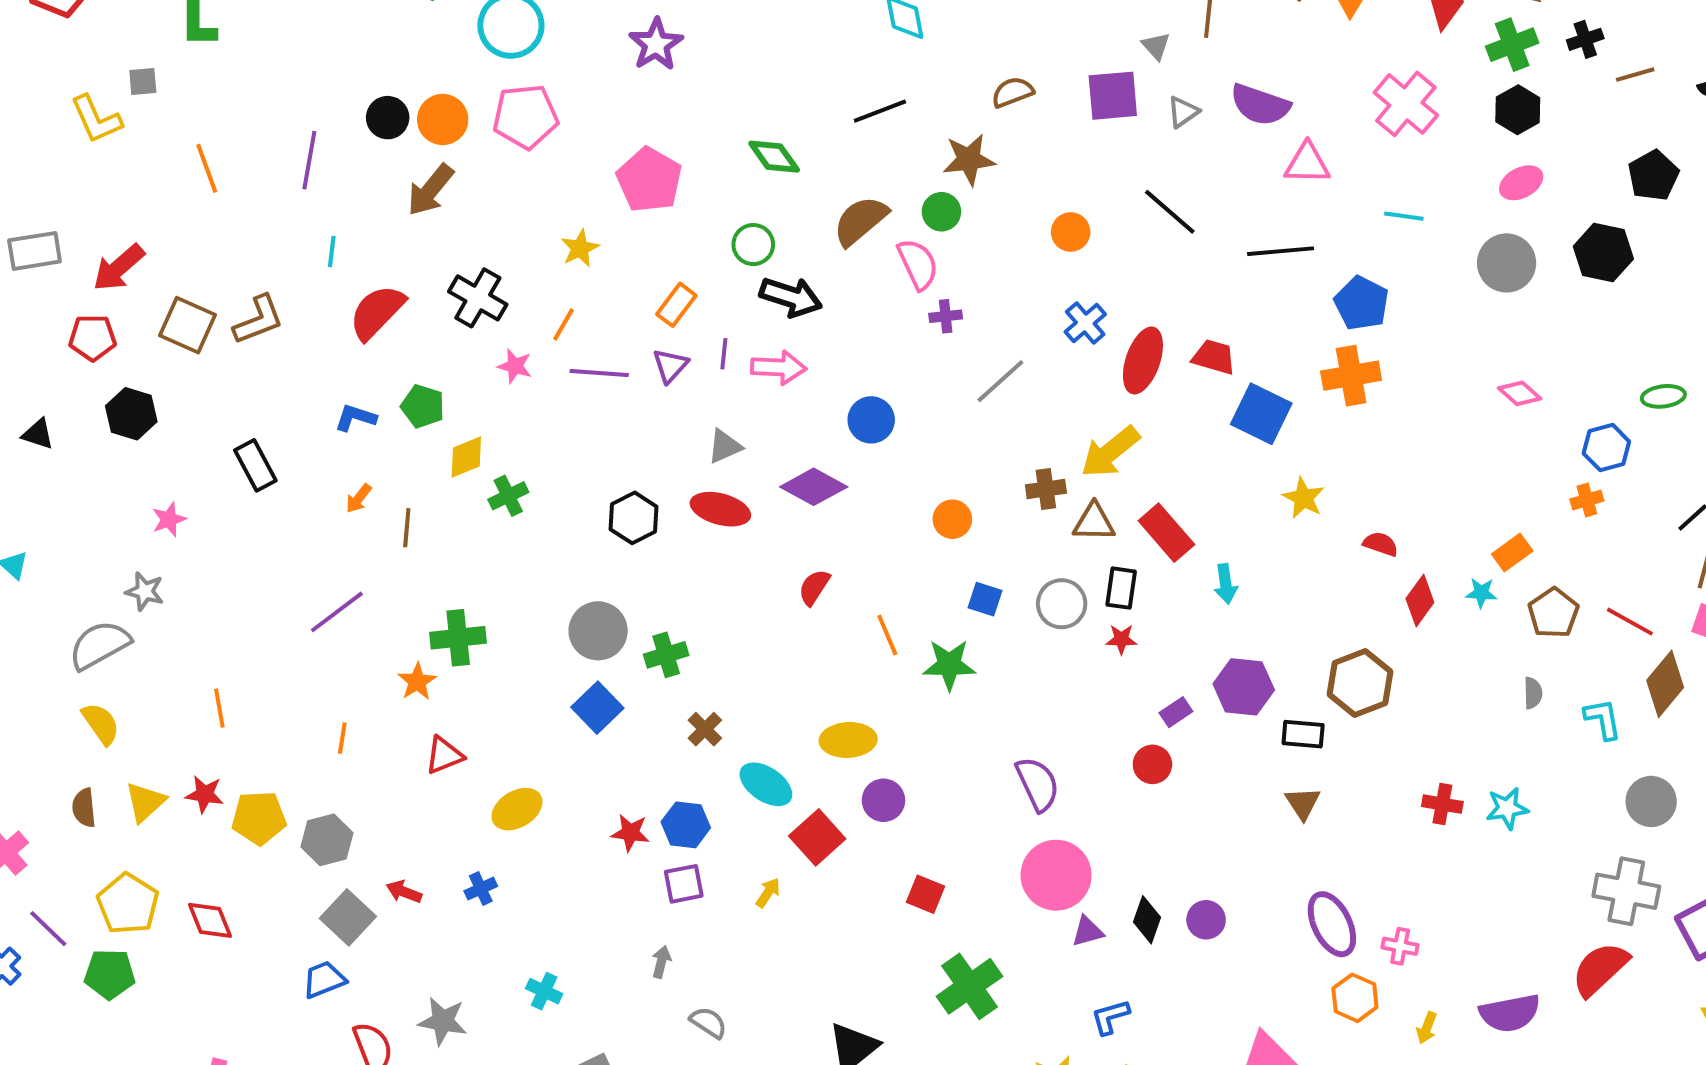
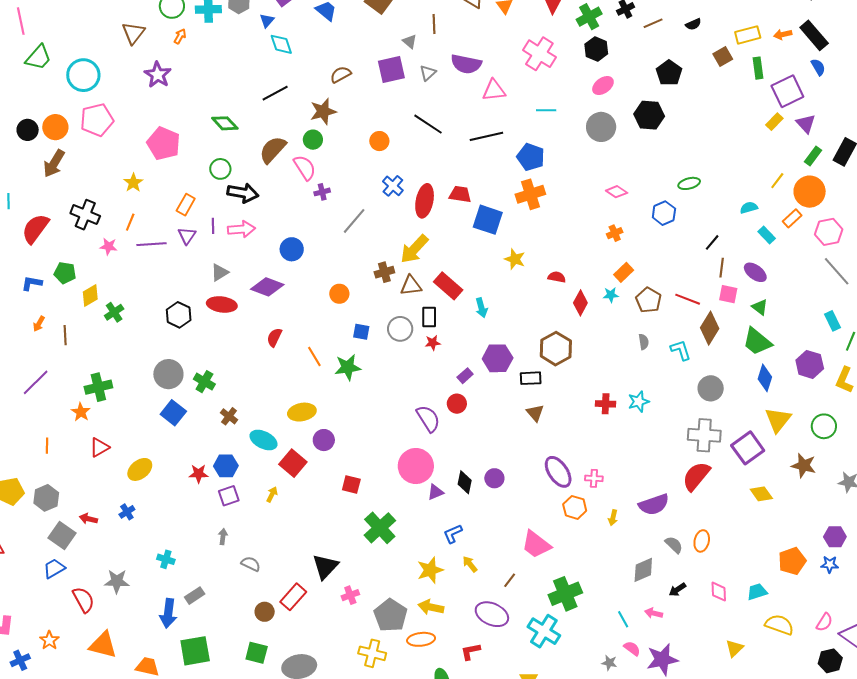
orange cross: (1587, 500) -> (615, 233), moved
green cross: (666, 655) -> (204, 382), turned -35
purple semicircle: (1038, 784) -> (428, 419), moved

